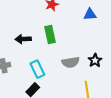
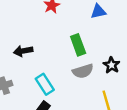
green rectangle: (50, 34) -> (78, 45), moved

